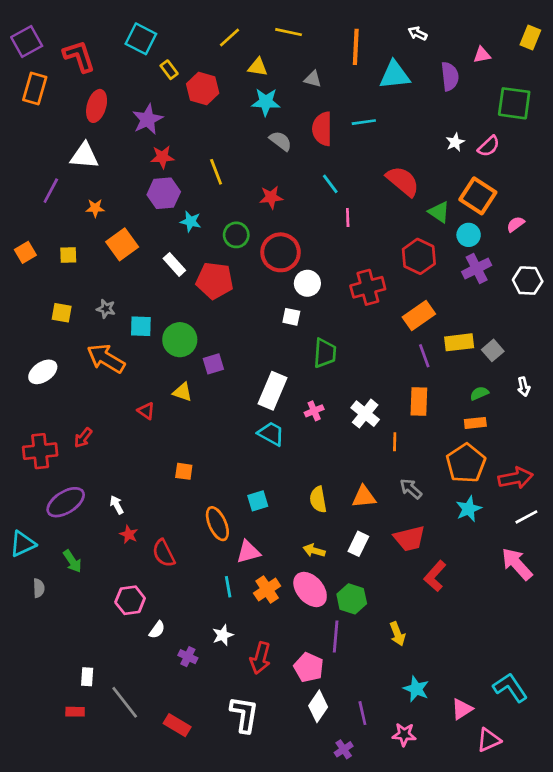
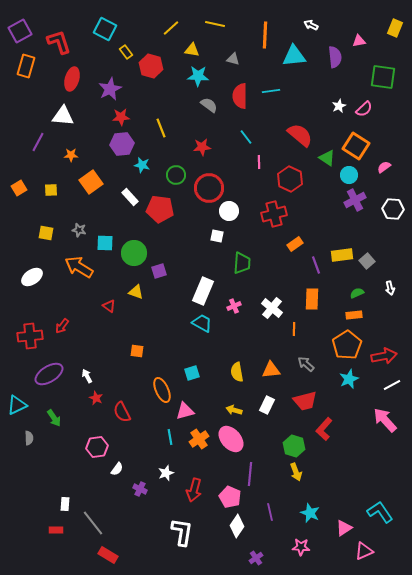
red hexagon: (419, 256) -> (290, 179), moved
orange rectangle: (419, 315) -> (295, 244), moved, size x0.7
green hexagon: (352, 599) -> (294, 446), moved
purple line: (362, 713) -> (270, 512), moved
red rectangle: (177, 725) -> (108, 555), moved

